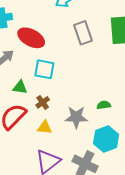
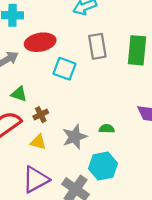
red ellipse: (31, 38) -> (40, 42), turned -48
cyan square: (44, 69) -> (64, 69), moved
gray star: (76, 117) -> (75, 137), turned -30

